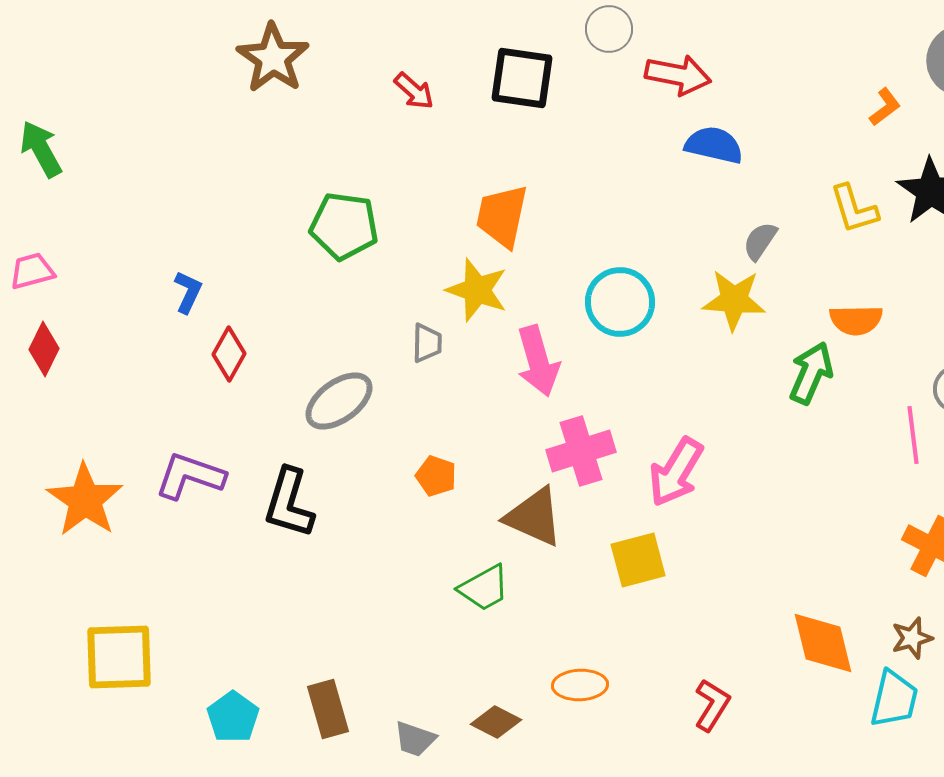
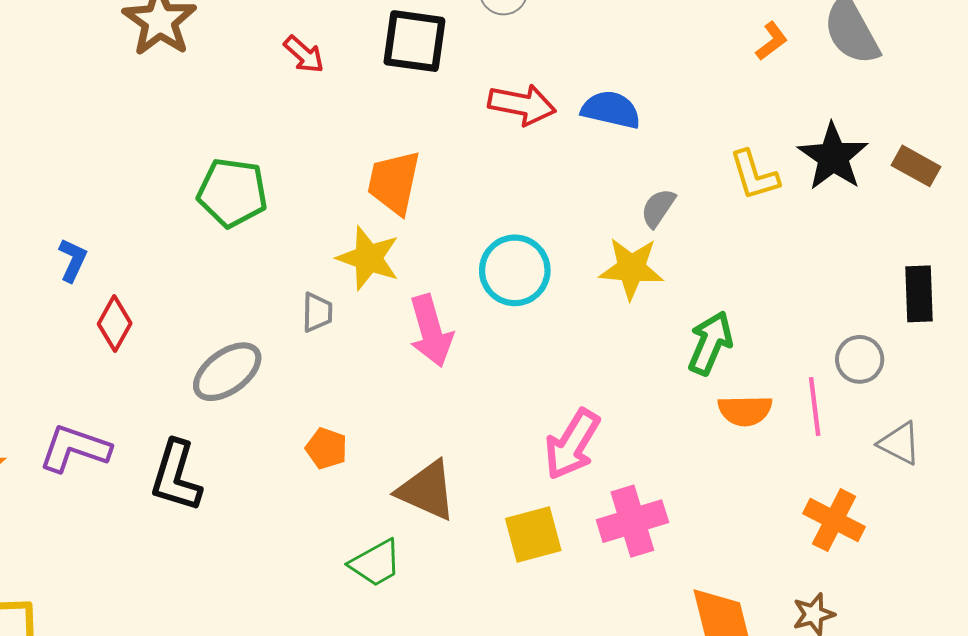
red arrow: (678, 75) -> (522, 105), moved
orange L-shape: (885, 107) -> (772, 41), moved
orange semicircle: (856, 320) -> (745, 411), moved
pink cross: (581, 451) -> (632, 521), moved

